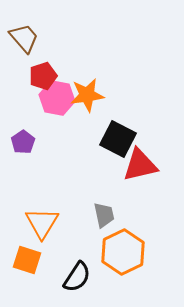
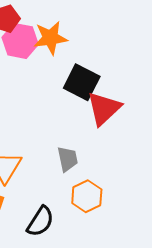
red triangle: (140, 165) -> (104, 108), turned -30
orange hexagon: (123, 252) -> (87, 196), size x0.7

